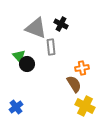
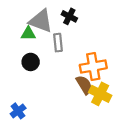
green triangle: (19, 56) -> (28, 33), moved, turned -48
orange cross: (82, 68) -> (93, 67), size x1.6
yellow cross: (85, 106) -> (100, 94), moved

